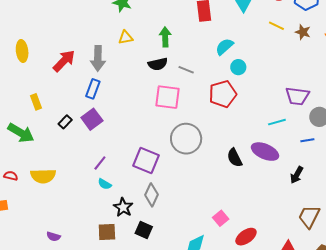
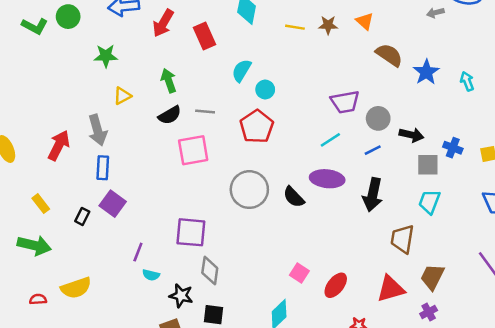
gray circle: (186, 139) -> (249, 190), moved
black arrow: (297, 175) -> (373, 195), size x1.5

